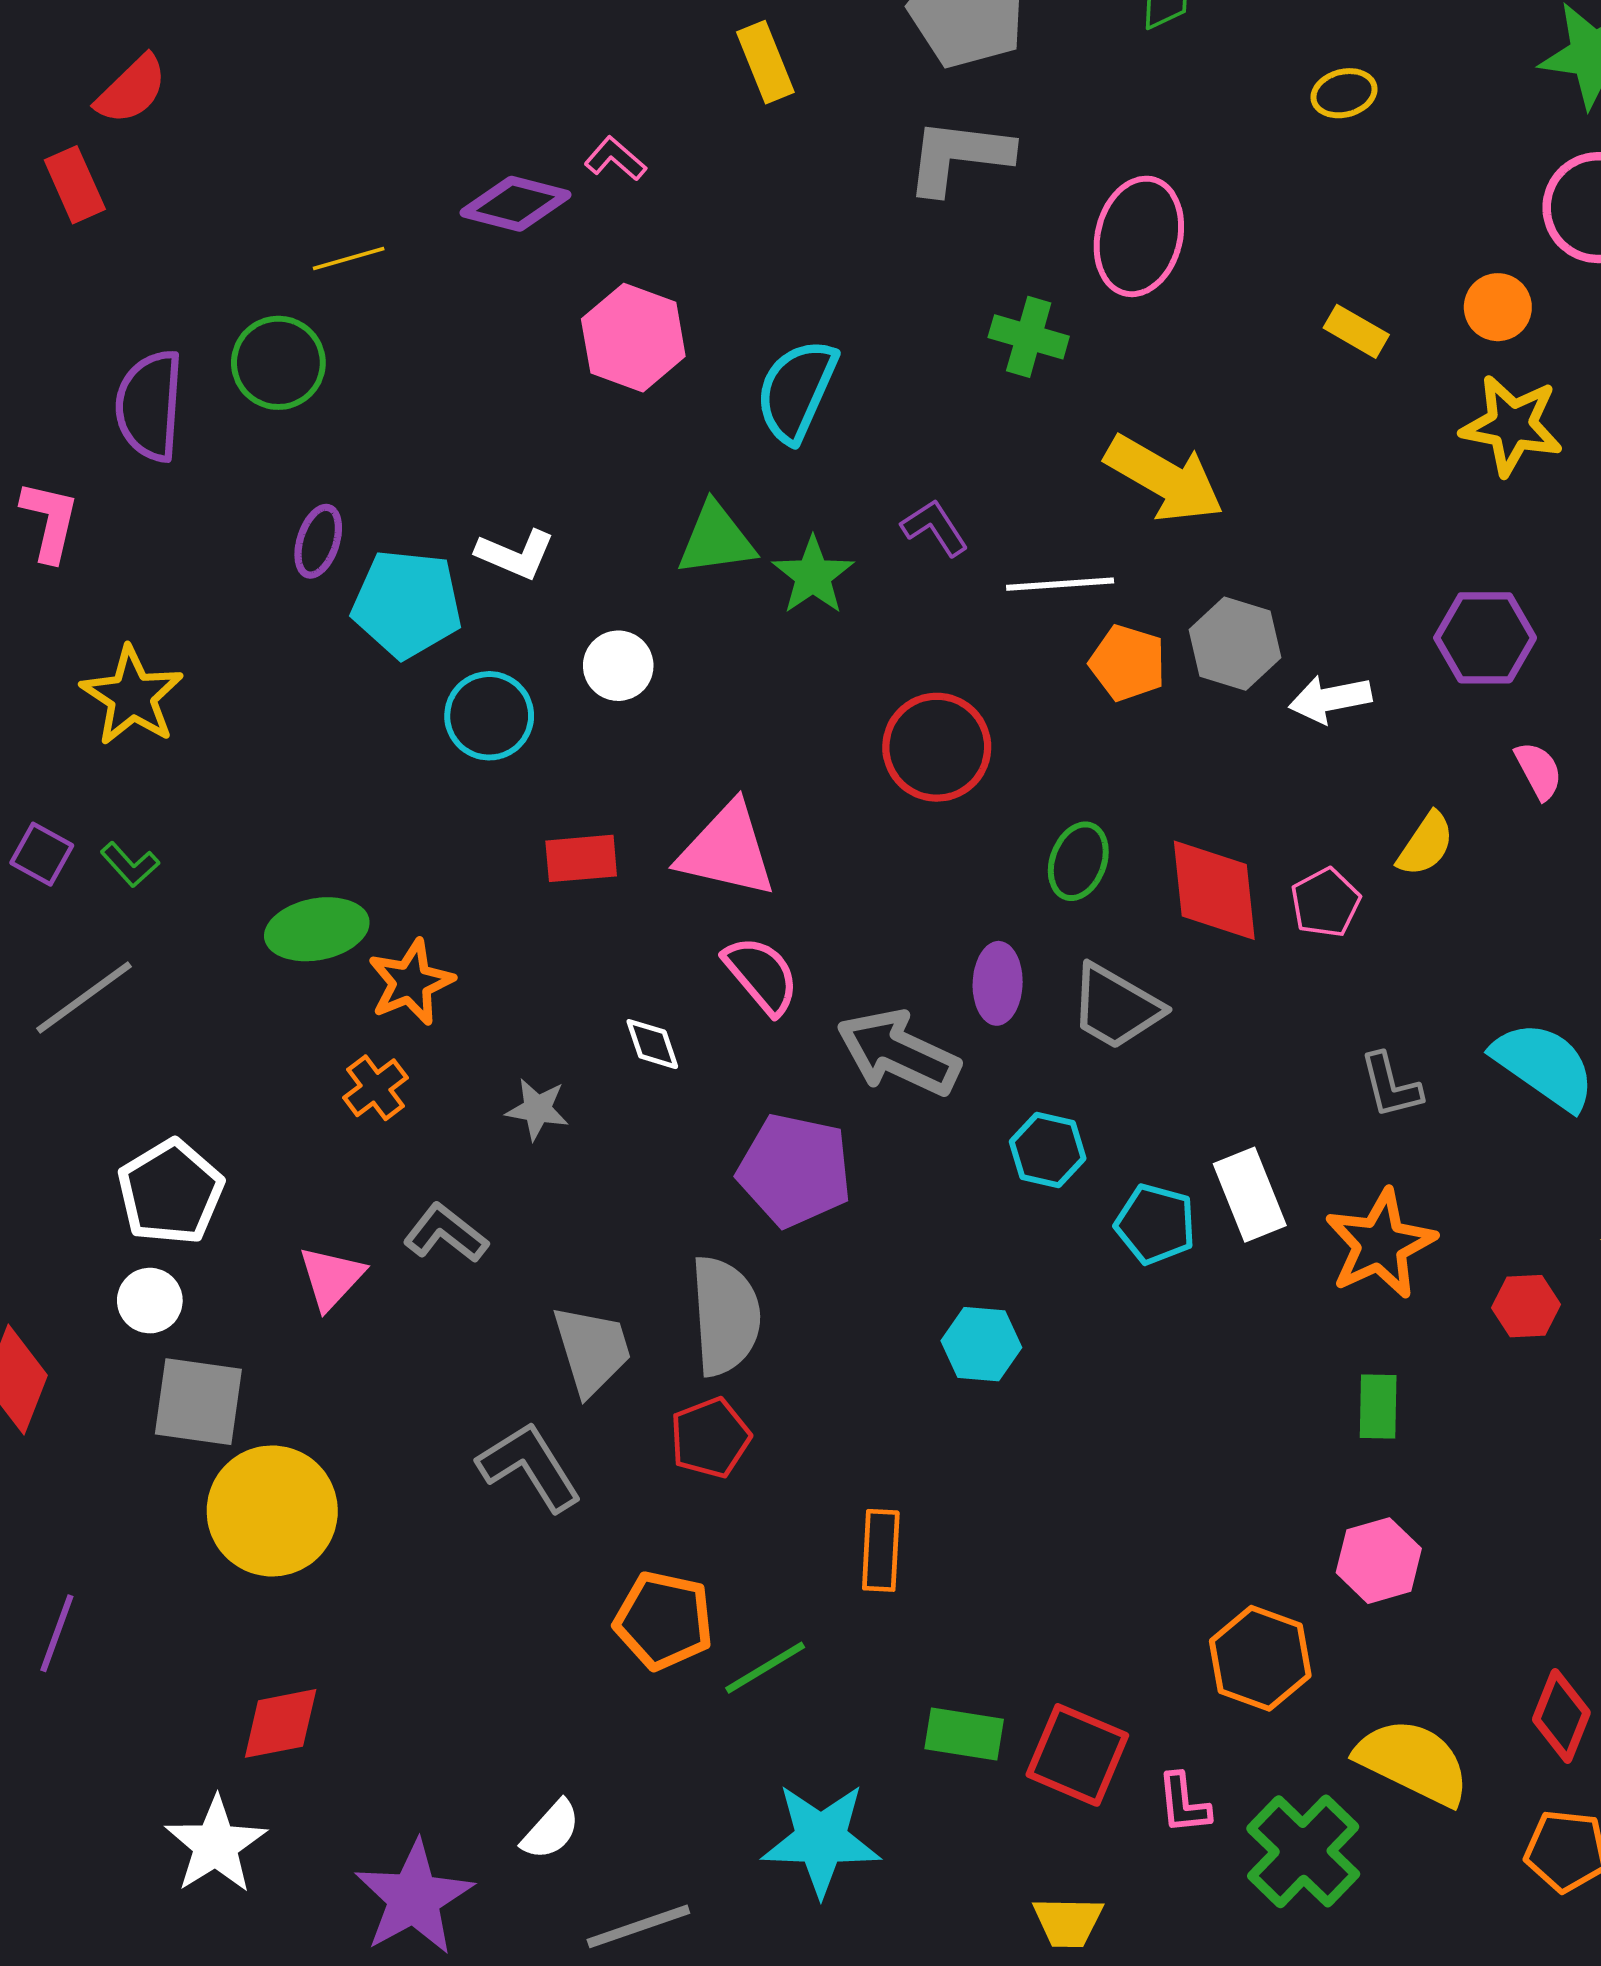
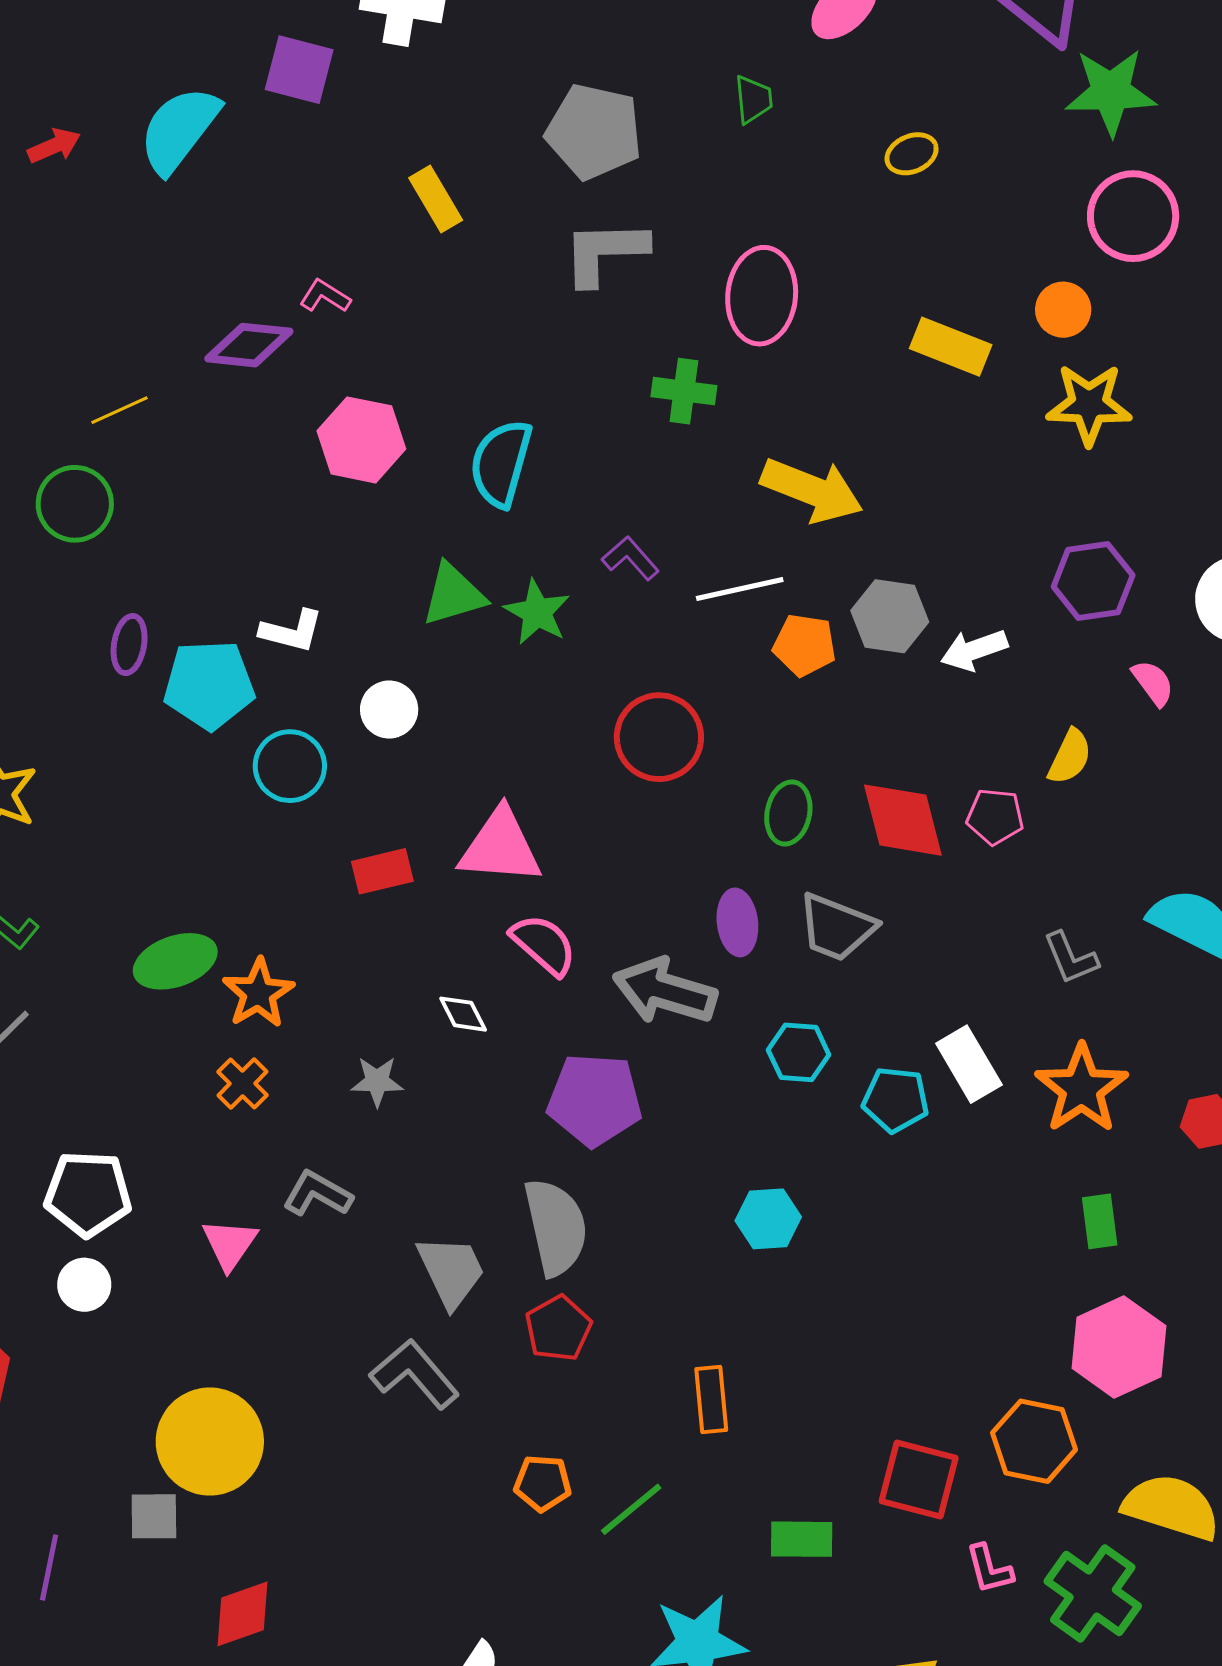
yellow rectangle: (1356, 331) -> (951, 347), size x1.5
pink pentagon: (1325, 903) -> (995, 817), turned -30
white pentagon: (171, 1192) -> (88, 1194), turned -30
gray square: (198, 1402) -> (154, 1516), moved, size x0.7
pink hexagon: (1379, 1561) -> (1119, 1347), size x1.4
orange pentagon: (664, 1620) -> (543, 1483), size x0.7
red square: (1077, 1755) -> (919, 1480), moved

